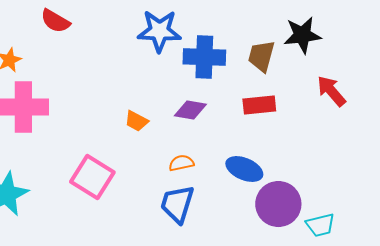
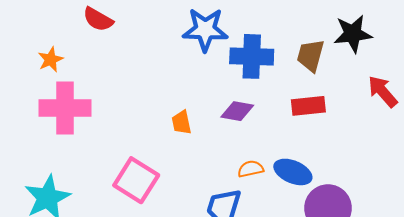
orange trapezoid: (136, 121) -> (182, 122), turned 50
orange semicircle: (181, 163) -> (251, 169), moved

